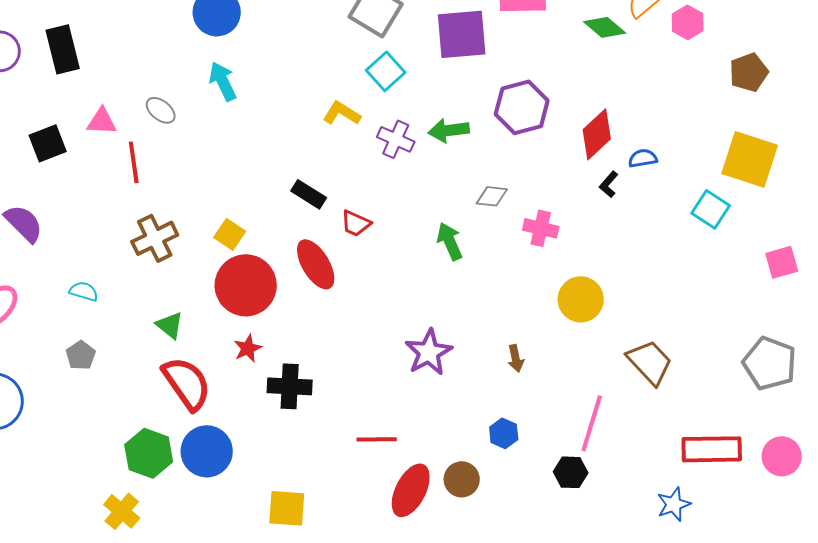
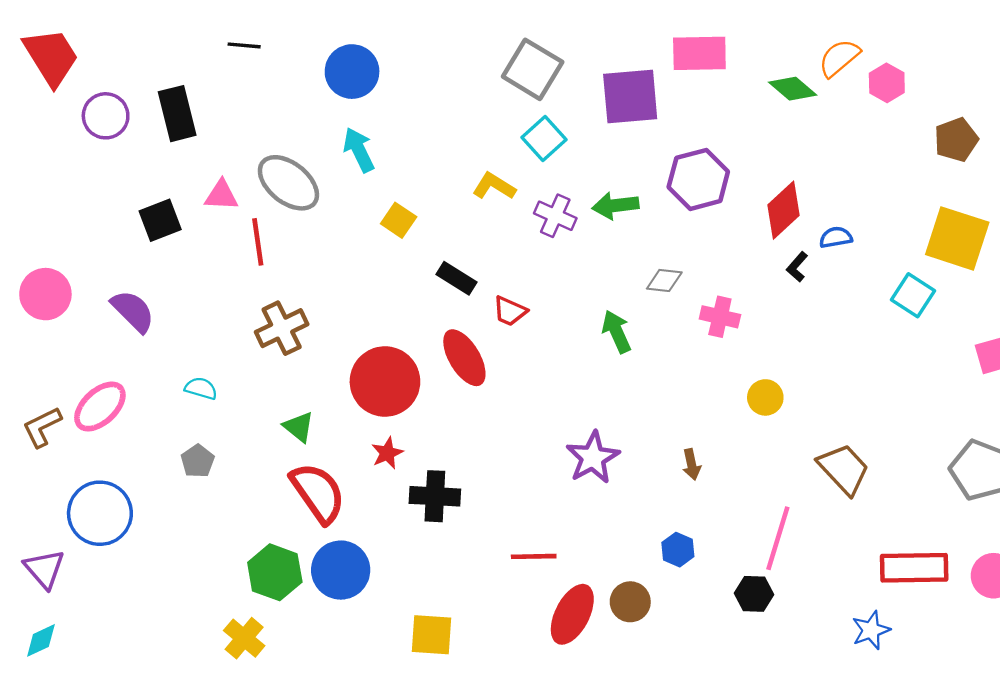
gray ellipse: (161, 110) -> (288, 183), size x1.8
yellow square: (230, 234) -> (399, 220), moved
yellow circle: (581, 299) -> (765, 397), size x0.7

